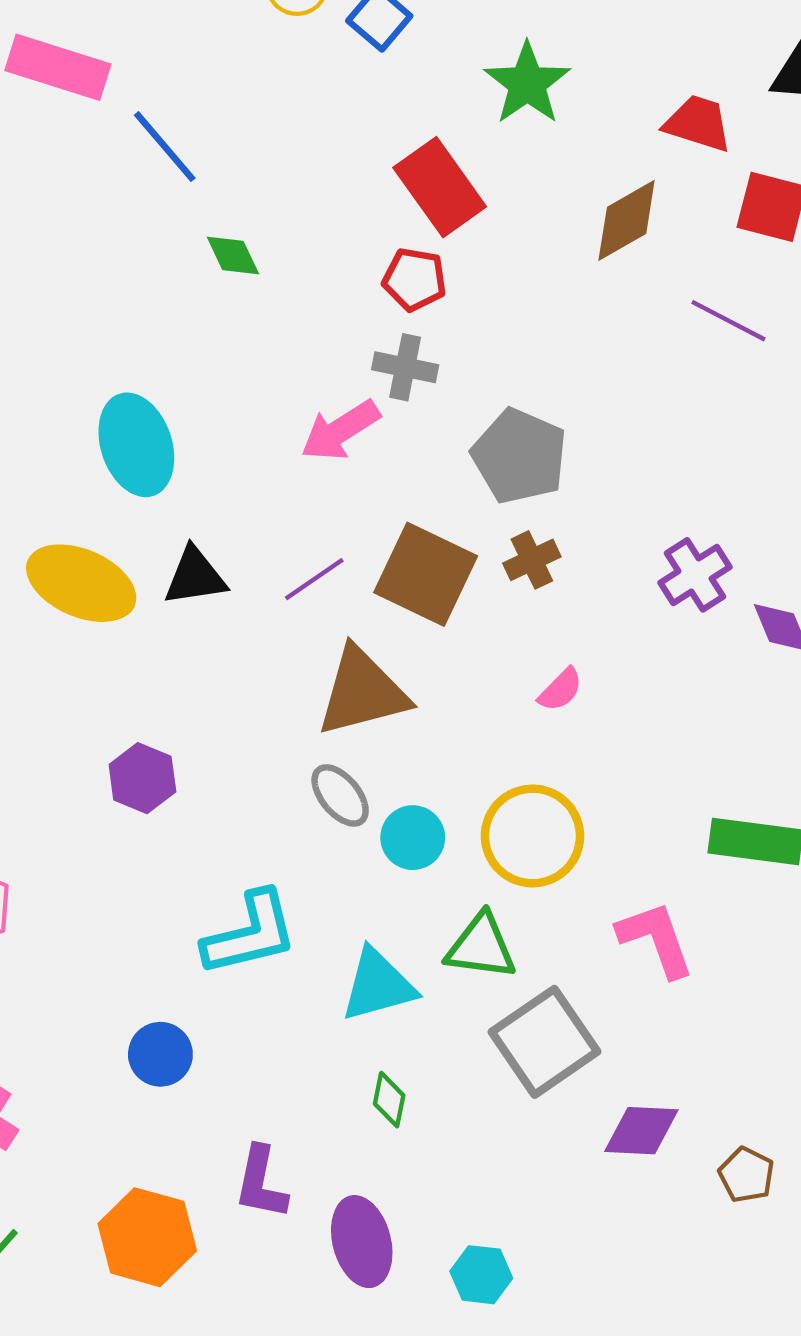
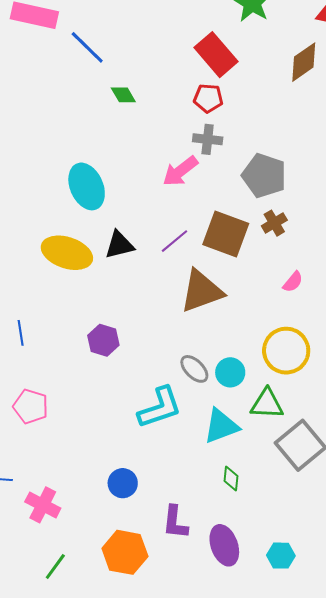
gray ellipse: (340, 795) -> (194, 369), moved
cyan circle: (413, 838) -> (230, 372), moved
blue circle: (160, 1054) -> (123, 483), moved

